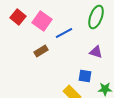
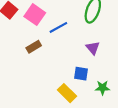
purple triangle: (96, 52) -> (93, 48), turned 32

